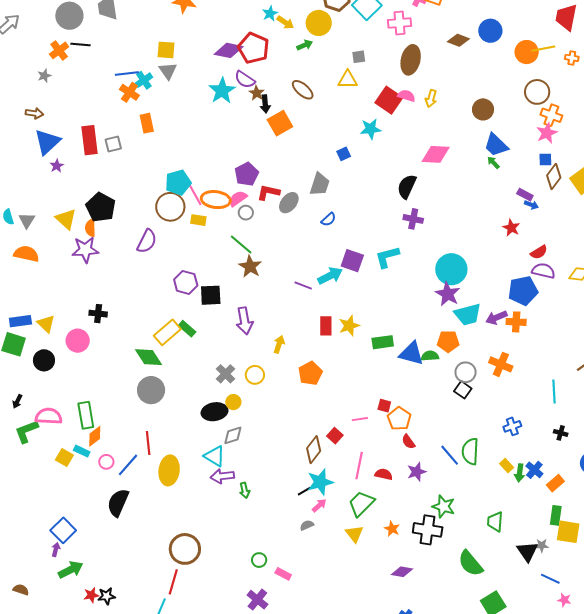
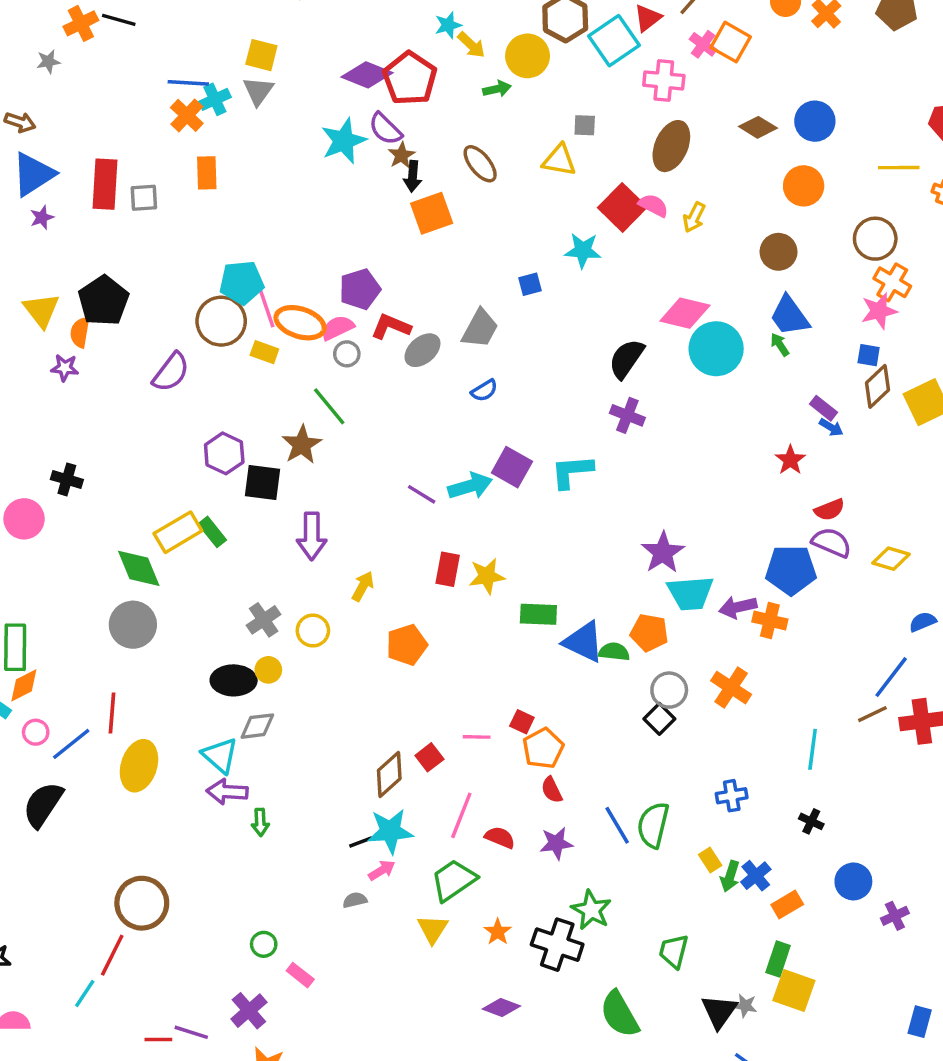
orange circle: (527, 52) -> (804, 186), moved
purple star: (85, 250) -> (65, 368), size x0.6
brown star: (250, 267) -> (302, 445), moved
cyan circle: (451, 269) -> (716, 349), moved

